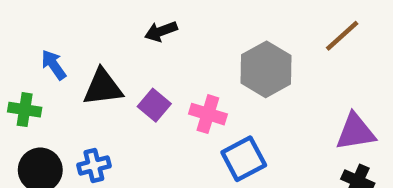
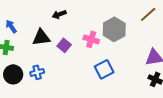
black arrow: (161, 31) -> (59, 14), moved
blue arrow: (54, 65) -> (11, 26), moved
pink cross: (208, 114) -> (91, 39), moved

